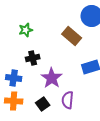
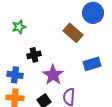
green star: (26, 30) -> (19, 27), moved

